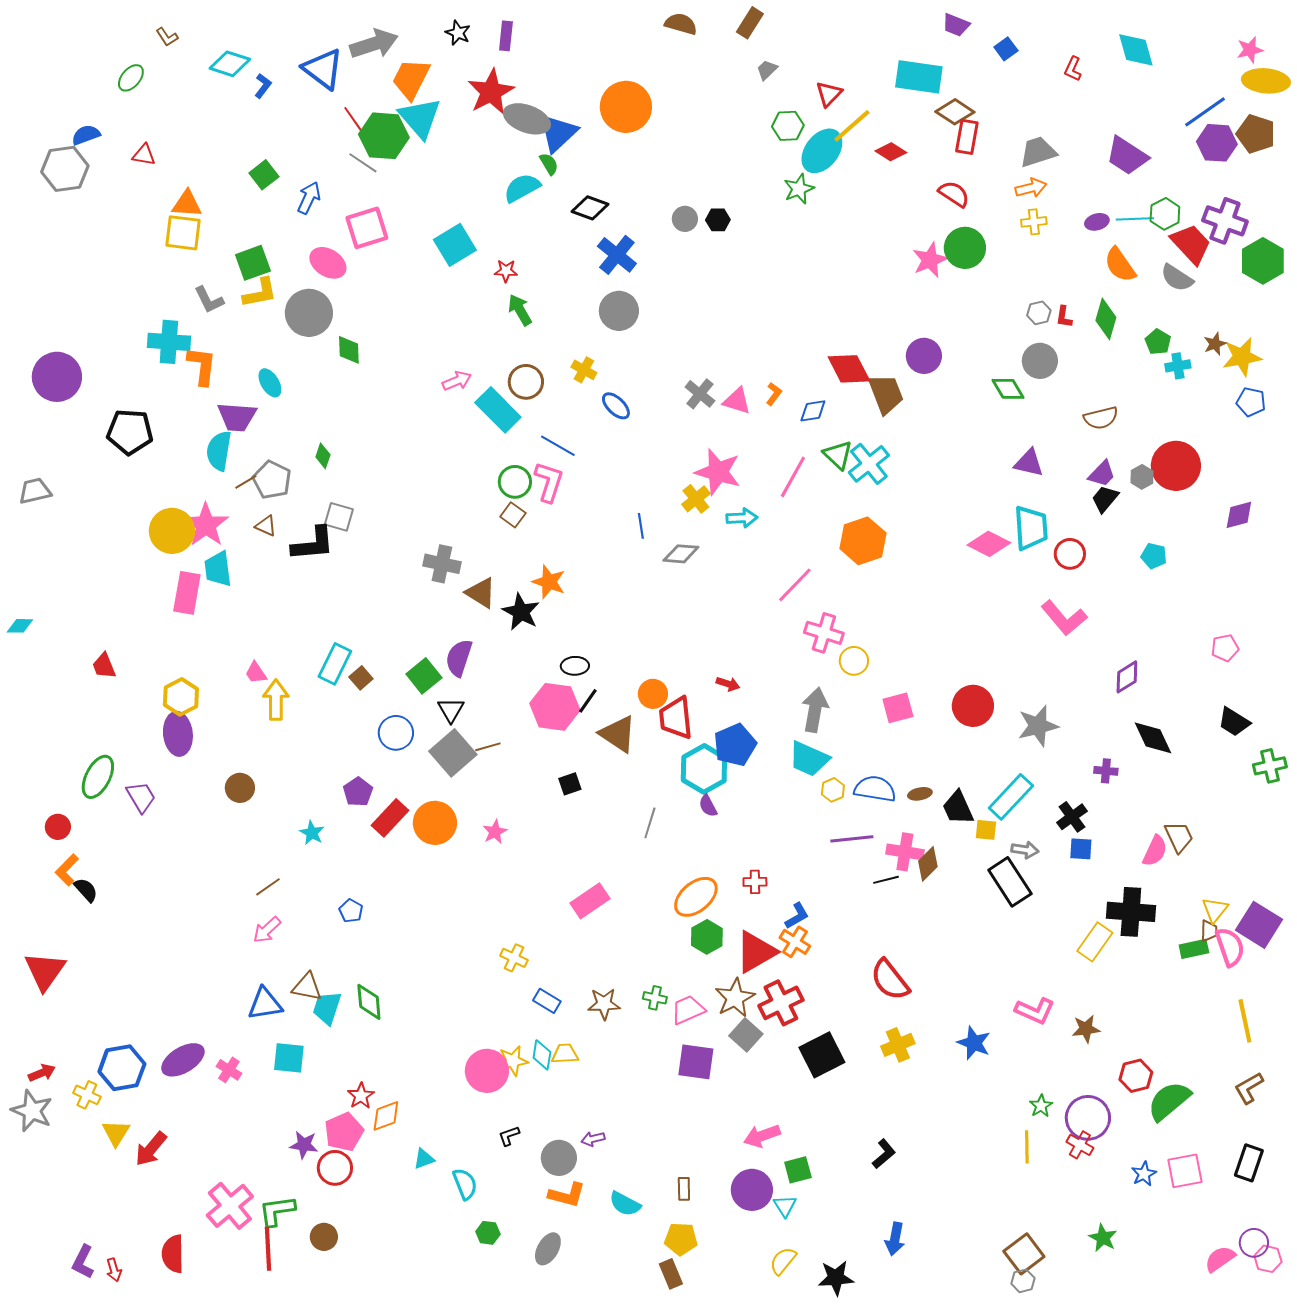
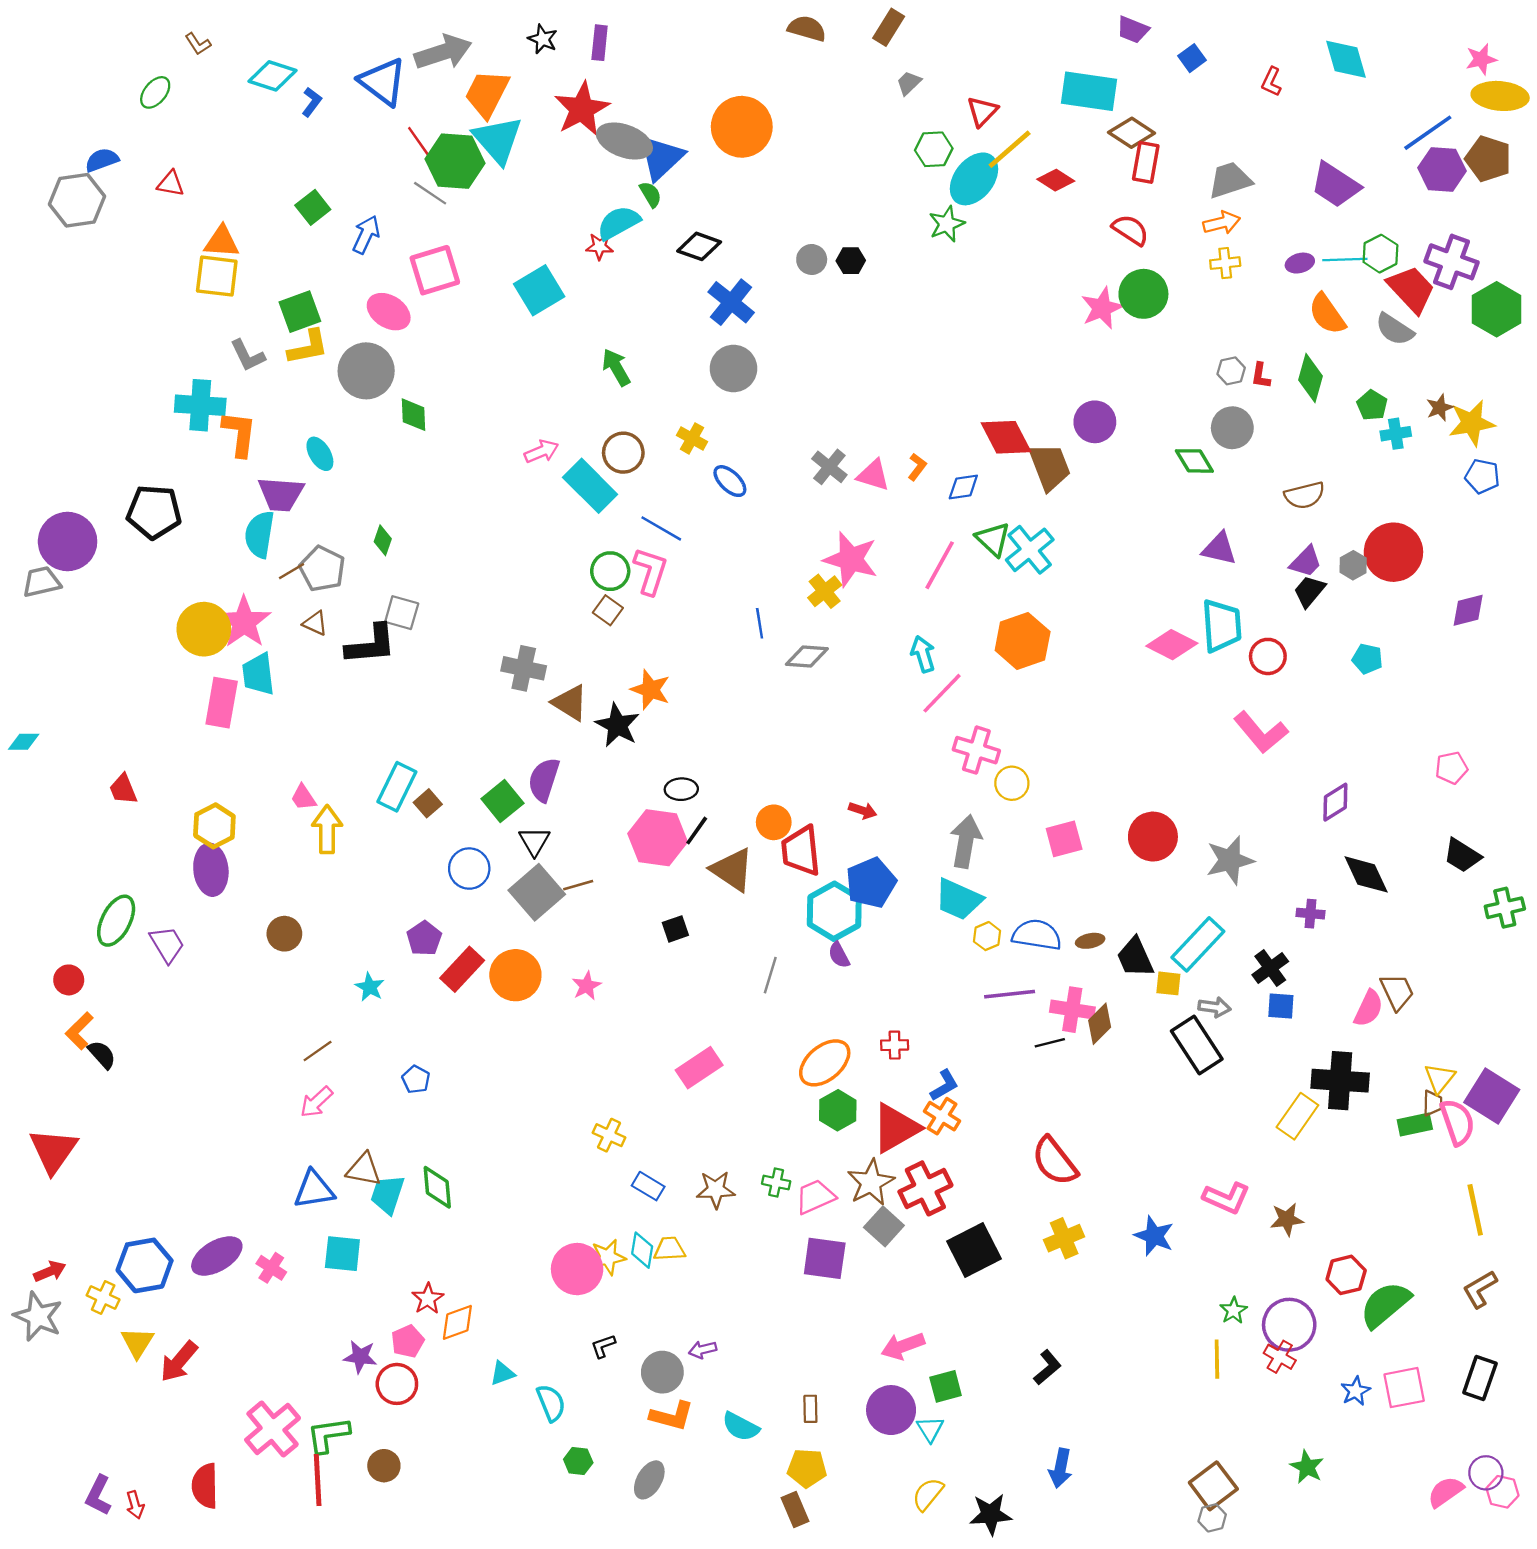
red star: (506, 271) -> (600, 246), moved
purple circle: (57, 377) -> (68, 542), moved
cyan arrow: (742, 518) -> (923, 654), moved, turned -104
pink pentagon: (344, 1132) -> (408, 1341), size x0.7

